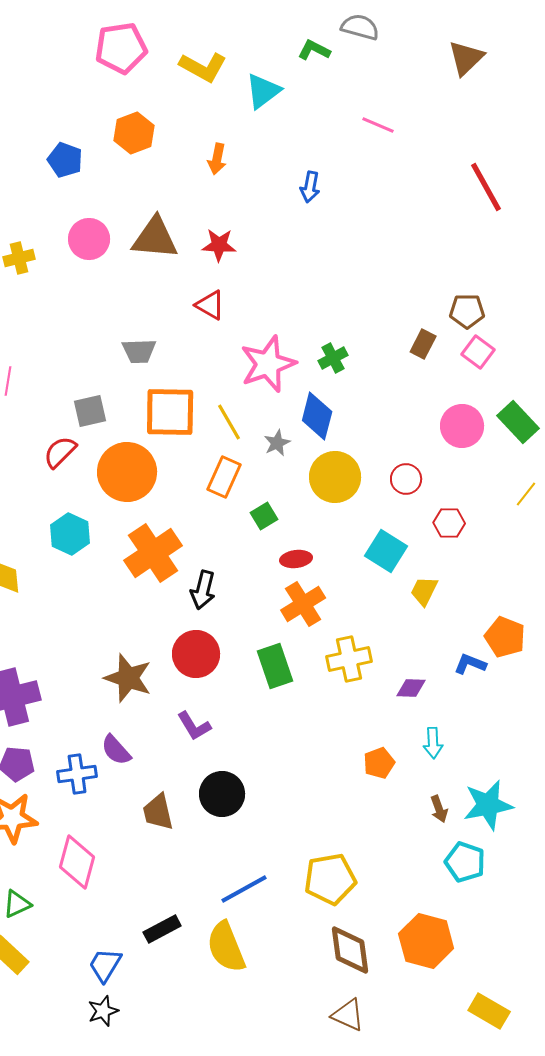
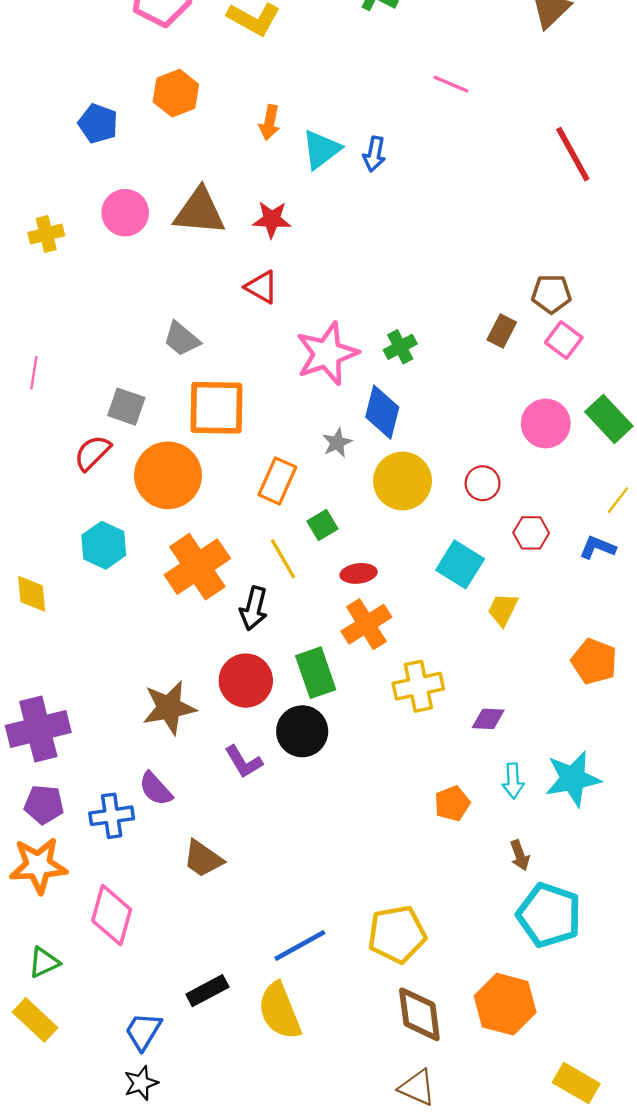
cyan triangle: (263, 91) -> (321, 150), moved
gray trapezoid: (139, 351) -> (182, 339), turned 42
gray square: (90, 411) -> (126, 407), turned 32
yellow line: (229, 422) -> (283, 559), moved
blue L-shape: (470, 664) -> (598, 548), moved
green rectangle: (275, 666) -> (316, 673), moved
brown star: (128, 678) -> (169, 708), turned -30
black circle: (222, 794) -> (302, 731), moved
cyan star: (488, 805) -> (573, 779), moved
brown trapezoid: (158, 812) -> (203, 859), turned -42
cyan pentagon: (465, 862) -> (549, 915), size x1.4

